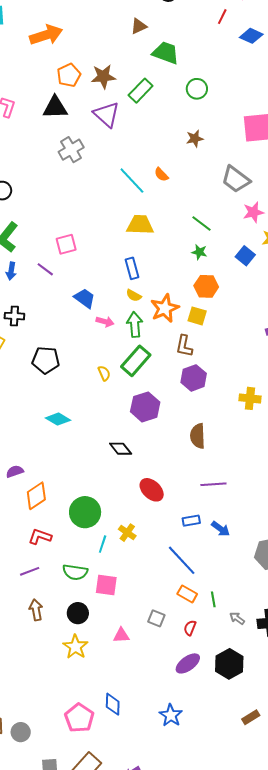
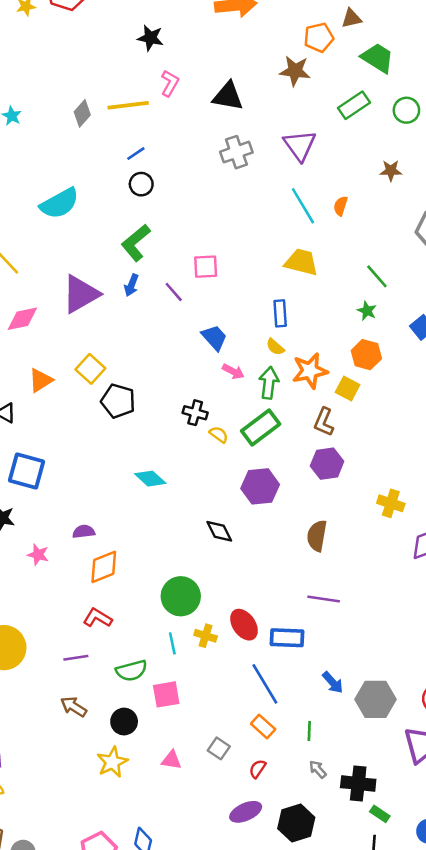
orange pentagon: (69, 75) -> (319, 37), moved
green rectangle: (141, 91) -> (354, 105), moved
purple triangle: (107, 114) -> (300, 145), moved
orange semicircle: (161, 174) -> (341, 206), turned 49
black cross: (14, 316) -> (195, 413), moved
black pentagon: (46, 360) -> (118, 401), moved
yellow semicircle: (104, 373) -> (219, 435), turned -42
red ellipse: (152, 490) -> (244, 625), moved
green circle: (85, 512) -> (181, 596), moved
blue rectangle: (191, 521) -> (287, 638), size x1.5
blue arrow: (221, 529) -> (333, 682), moved
yellow cross: (127, 533) -> (206, 636), turned -30
cyan line: (103, 544) -> (172, 643), turned -42
green semicircle: (75, 572) -> (131, 671), turned -35
pink square: (106, 585) -> (166, 694), turned -30
green line: (213, 599) -> (309, 731), moved
brown arrow: (36, 610) -> (74, 707), turned -60

